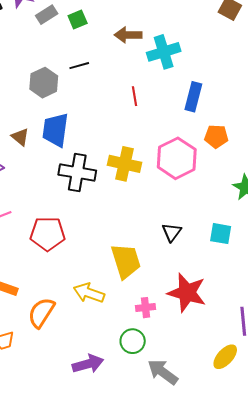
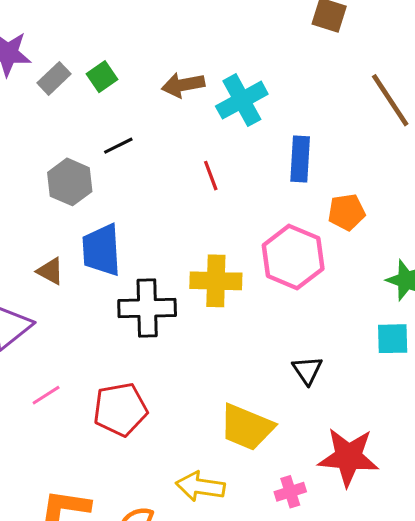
cyan square: (221, 234) -> (393, 339), moved
yellow trapezoid: (126, 261) -> (247, 427), turned 141

